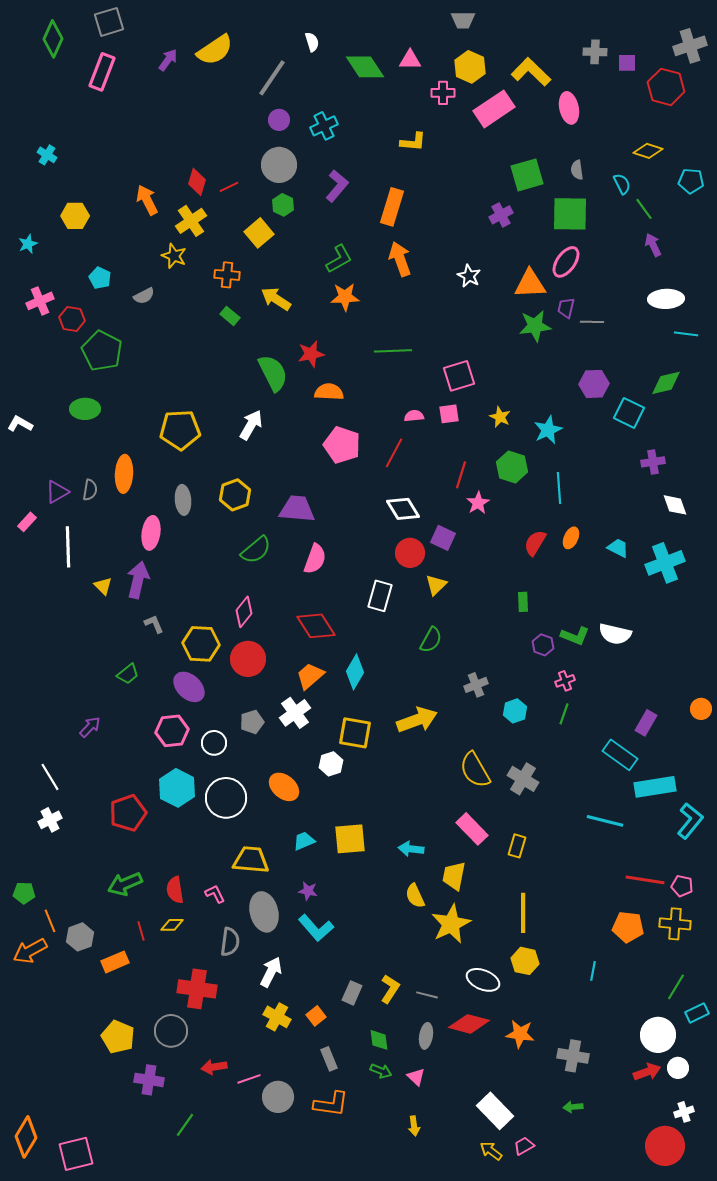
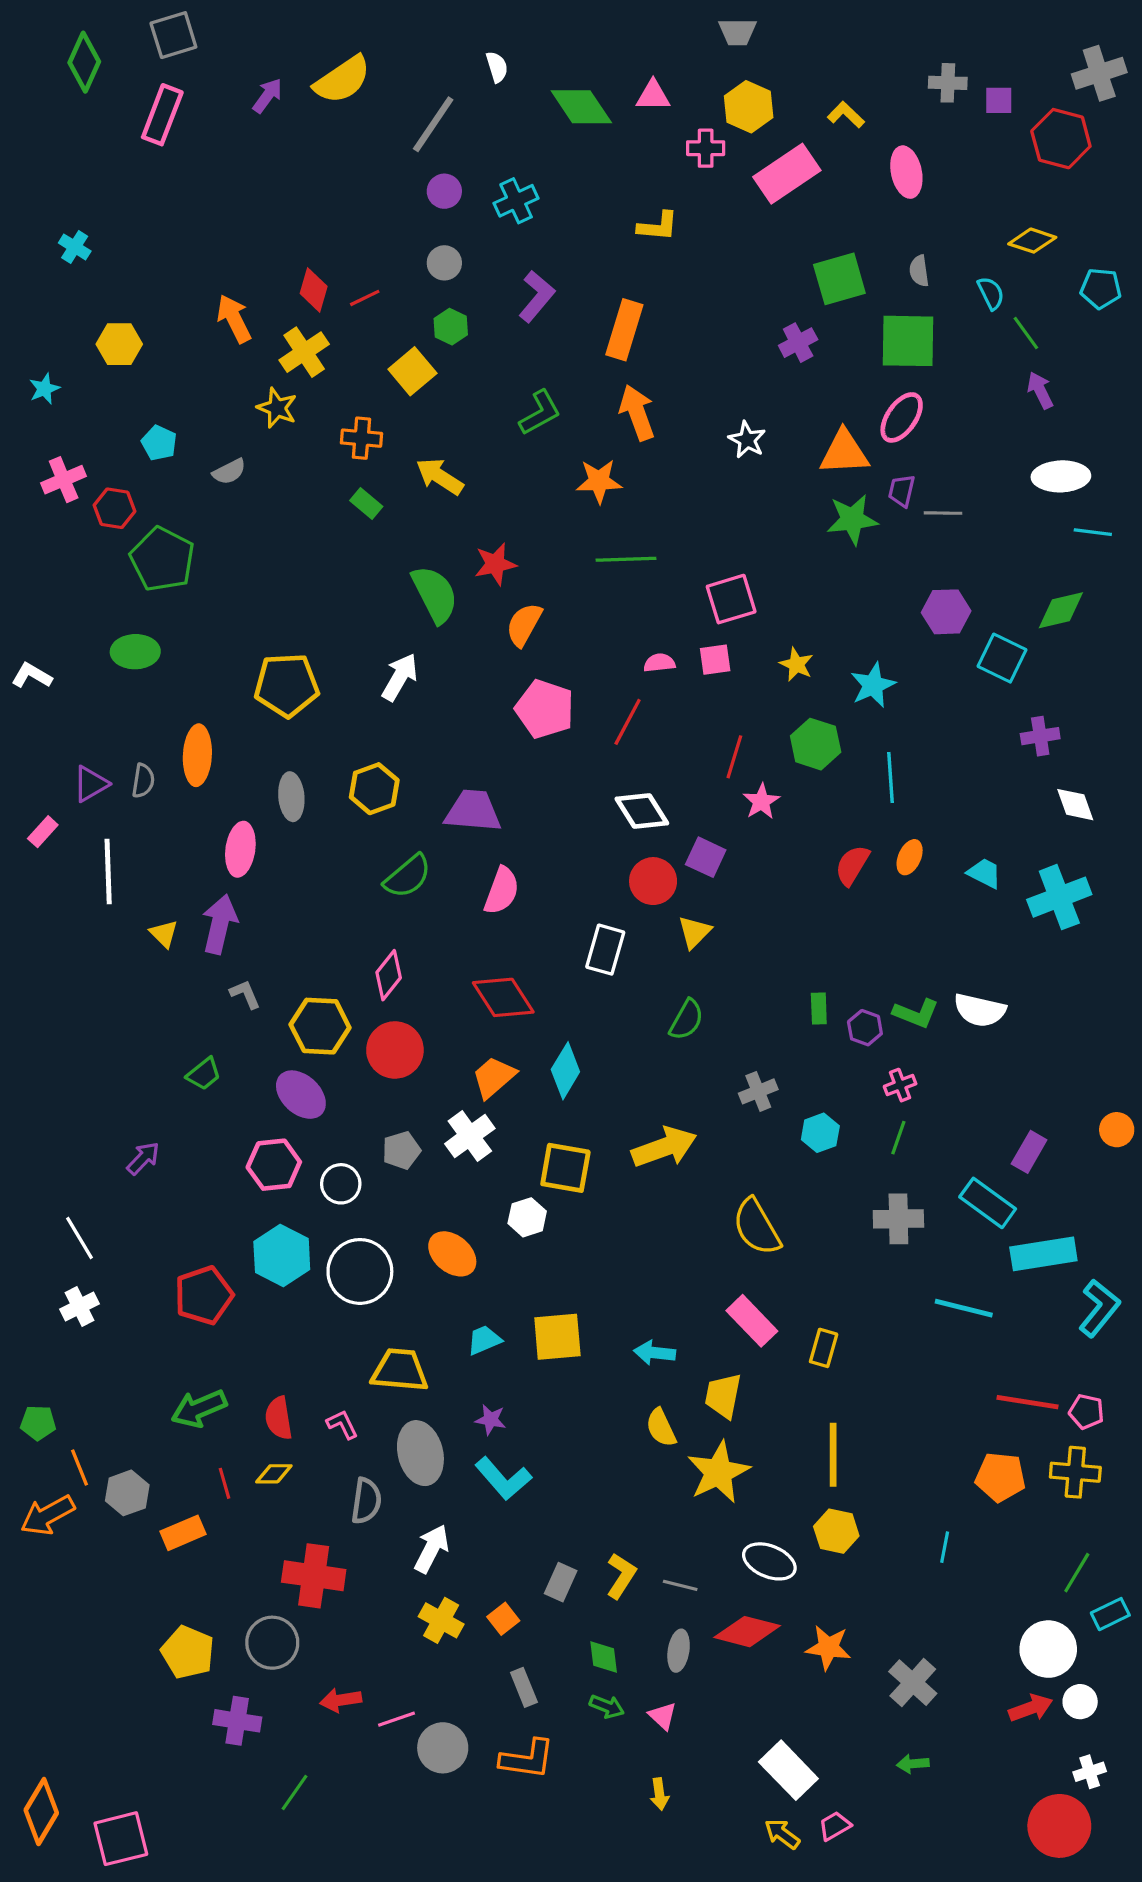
yellow L-shape: (531, 72) -> (846, 115), size x0.6
gray circle: (279, 165) -> (444, 263), size x0.6
orange star: (345, 297) -> (599, 481), moved
orange semicircle: (329, 392) -> (524, 625), turned -64
green rectangle: (523, 602) -> (819, 1009), moved
gray cross: (523, 779) -> (898, 1219), moved, turned -32
gray cross: (573, 1056) -> (913, 1683), turned 32

